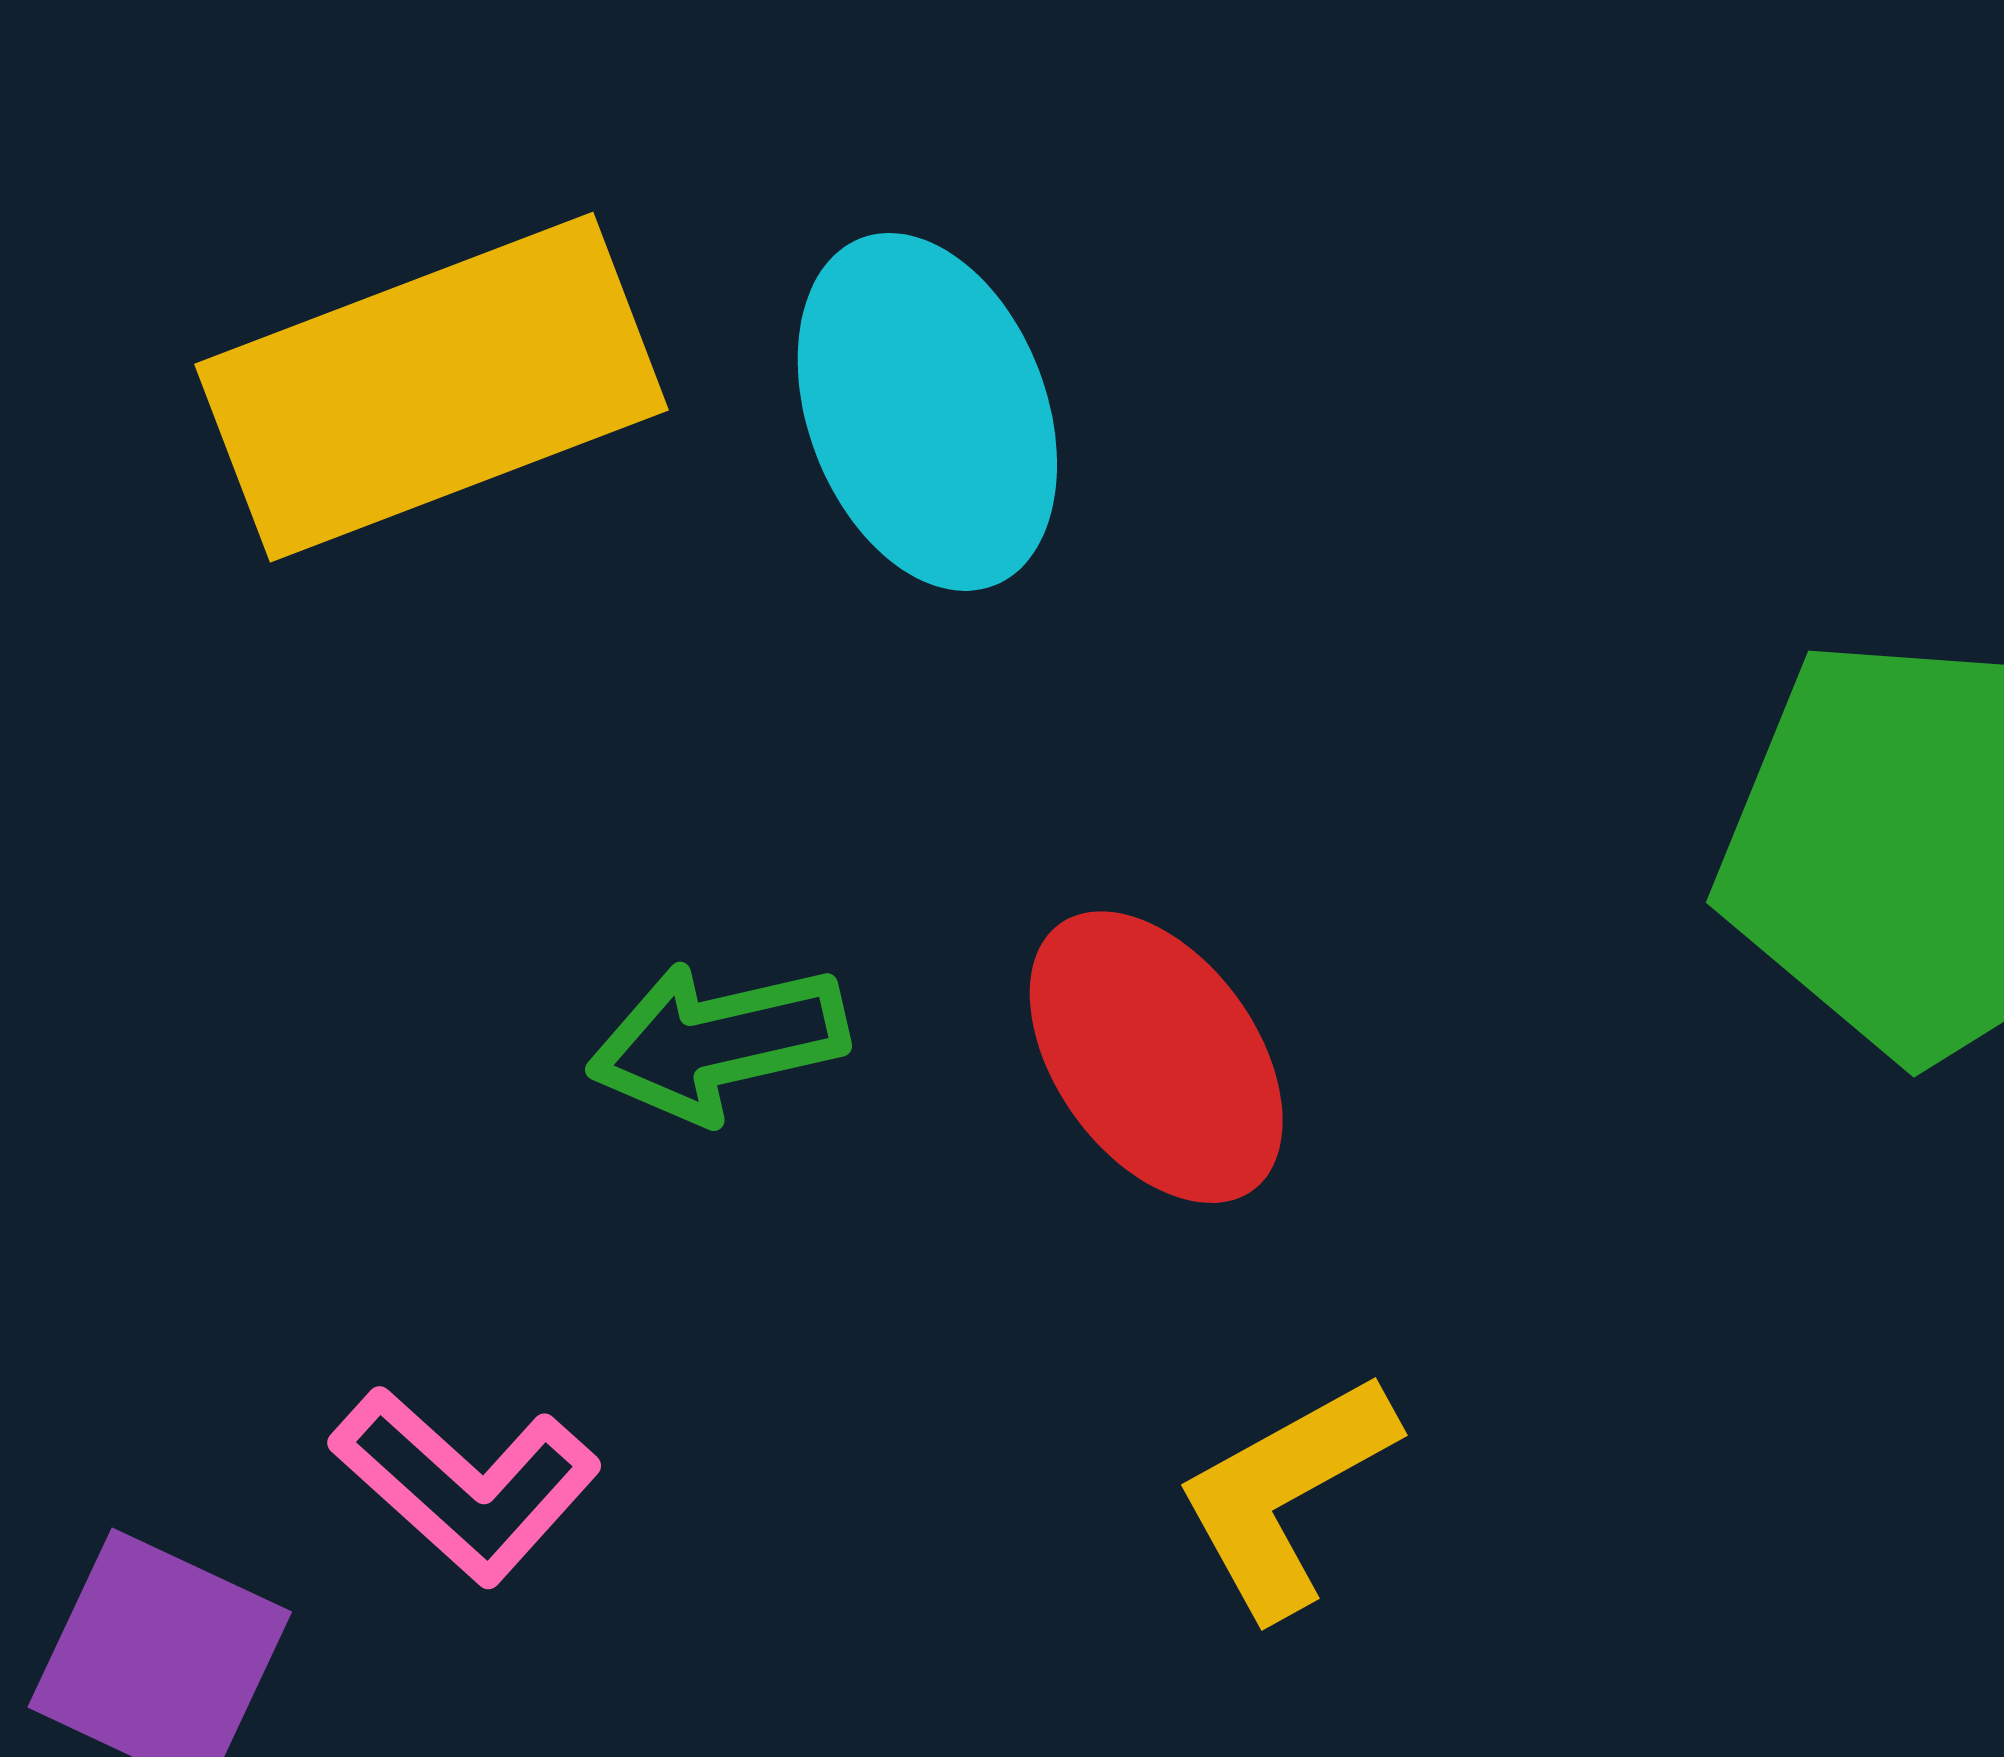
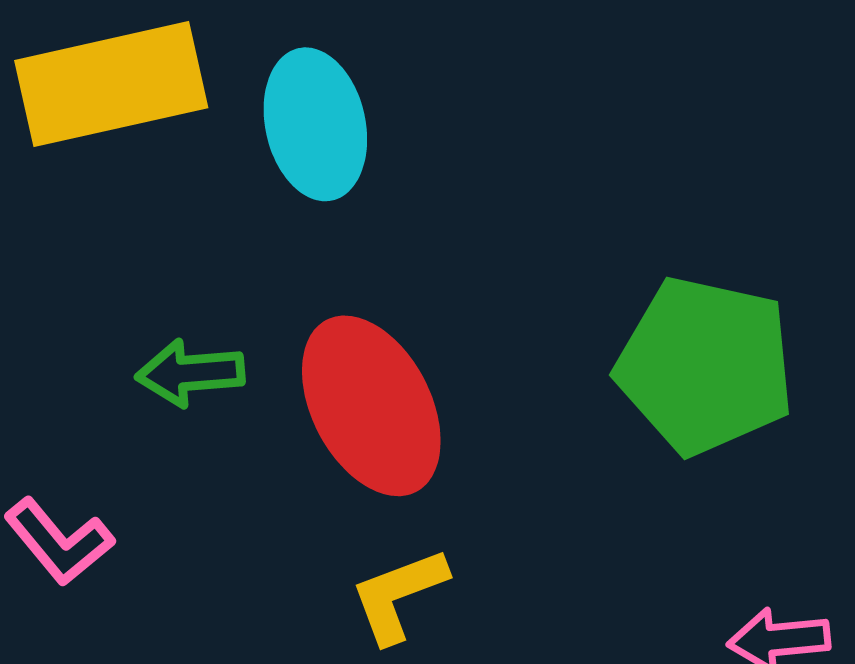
red ellipse: (1156, 1057) -> (371, 406), size x1.4

